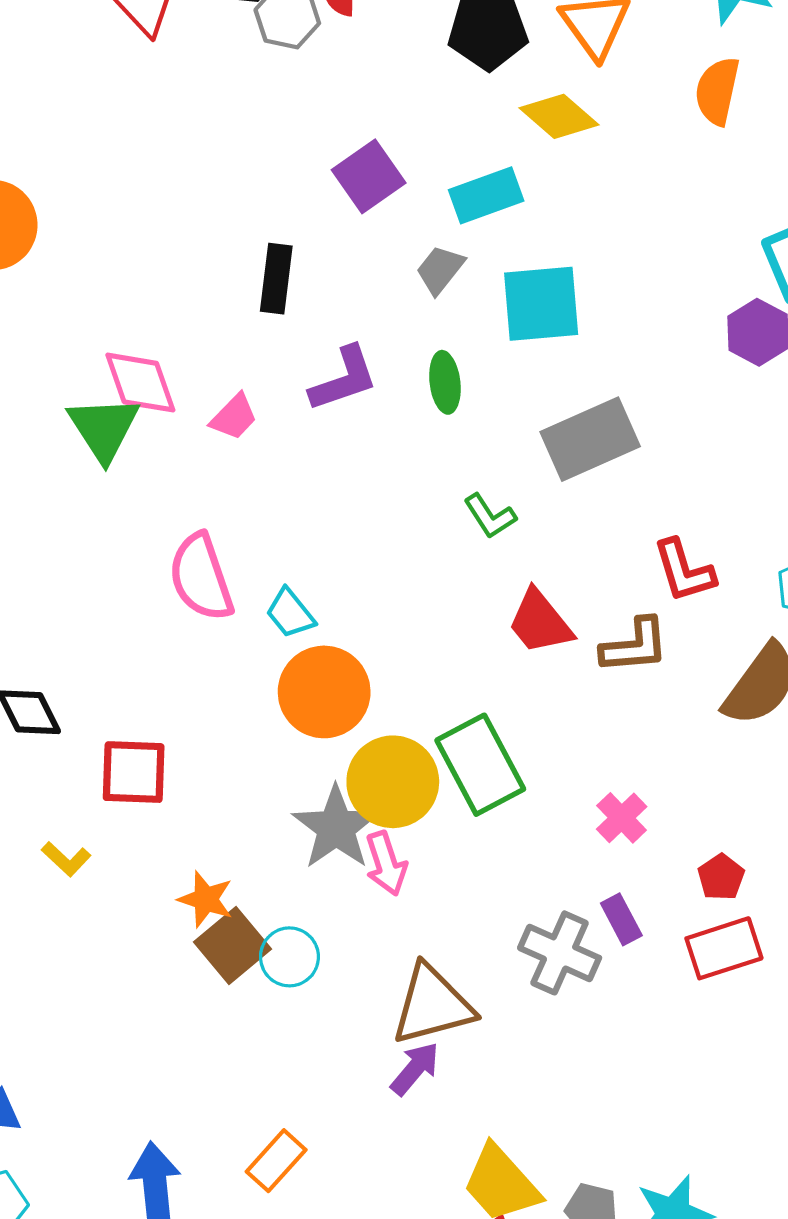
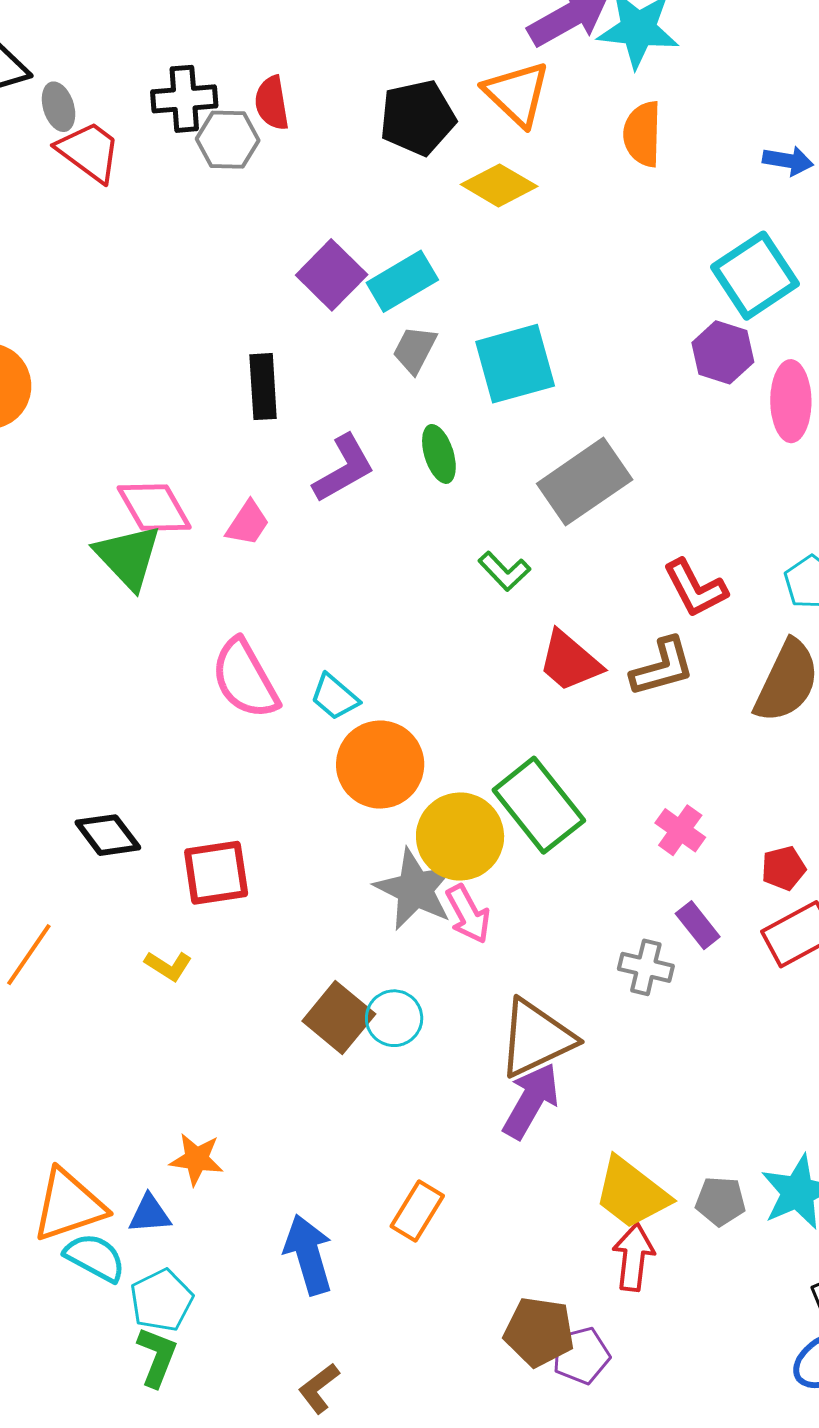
cyan rectangle: (486, 195) -> (402, 281), moved
red pentagon: (721, 877) -> (783, 868), turned 30
orange star: (206, 899) -> (197, 1159), moved
gray cross: (560, 953) -> (646, 967), size x0.7
purple arrow: (415, 1069) -> (531, 1101), size x1.4

